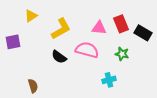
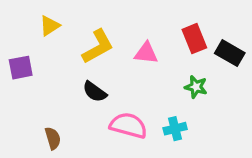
pink triangle: (99, 28) -> (146, 53), moved
pink semicircle: (87, 50) -> (128, 125), moved

